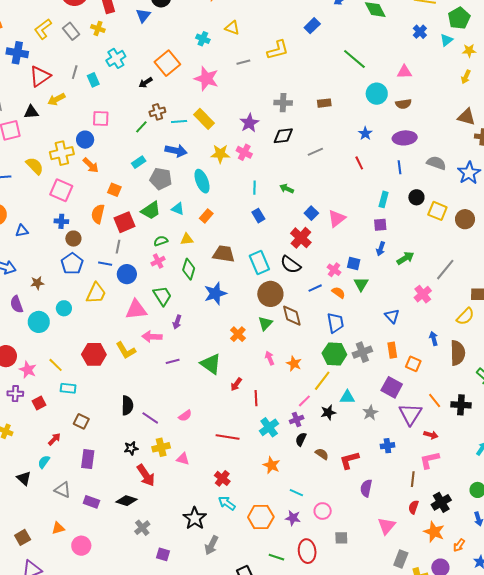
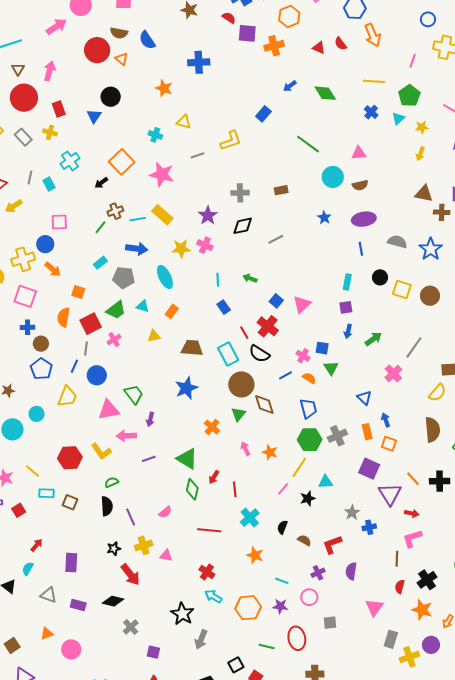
red line: (359, 163) -> (244, 333), moved
green semicircle: (161, 241) -> (112, 482), moved
pink cross: (158, 261) -> (114, 340), moved
blue line: (105, 264) -> (74, 366), turned -72
green diamond: (189, 269) -> (192, 489), moved
blue arrow: (434, 338) -> (386, 420), moved
gray star: (370, 413) -> (352, 512), moved
purple line: (150, 418) -> (131, 517), turned 36
purple cross: (297, 419) -> (318, 573), moved
brown square: (81, 421) -> (70, 502), moved

